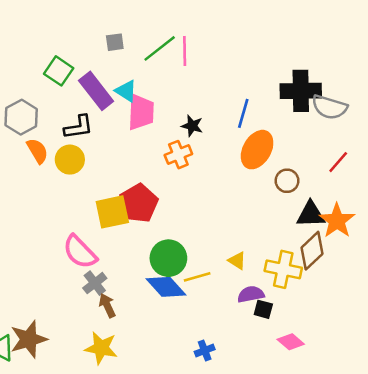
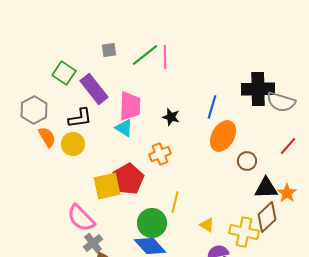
cyan triangle: (126, 91) -> (124, 128), moved
orange cross: (178, 155) -> (160, 154), moved
orange star: (337, 221) -> (287, 193), size x0.7
yellow line: (197, 277) -> (175, 202), moved, turned -60

